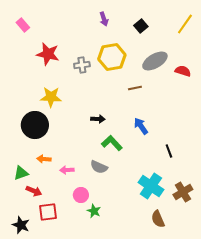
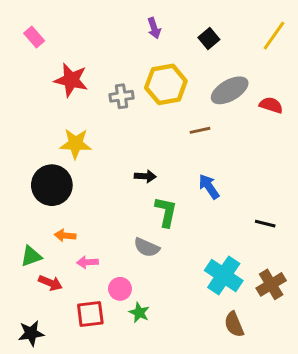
green L-shape: (112, 143) -> (166, 212), turned 55
black line: (169, 151) -> (265, 224), moved, turned -56
pink arrow: (67, 170) -> (87, 262), moved
red square: (48, 212) -> (90, 314), moved
black star: (21, 225) -> (31, 333), turned -30

